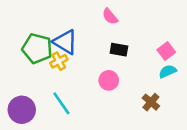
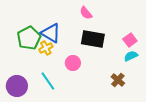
green pentagon: (37, 48) -> (29, 38), turned 30
black rectangle: (119, 50) -> (93, 39), size x1.6
pink circle: (109, 80) -> (73, 63), moved

